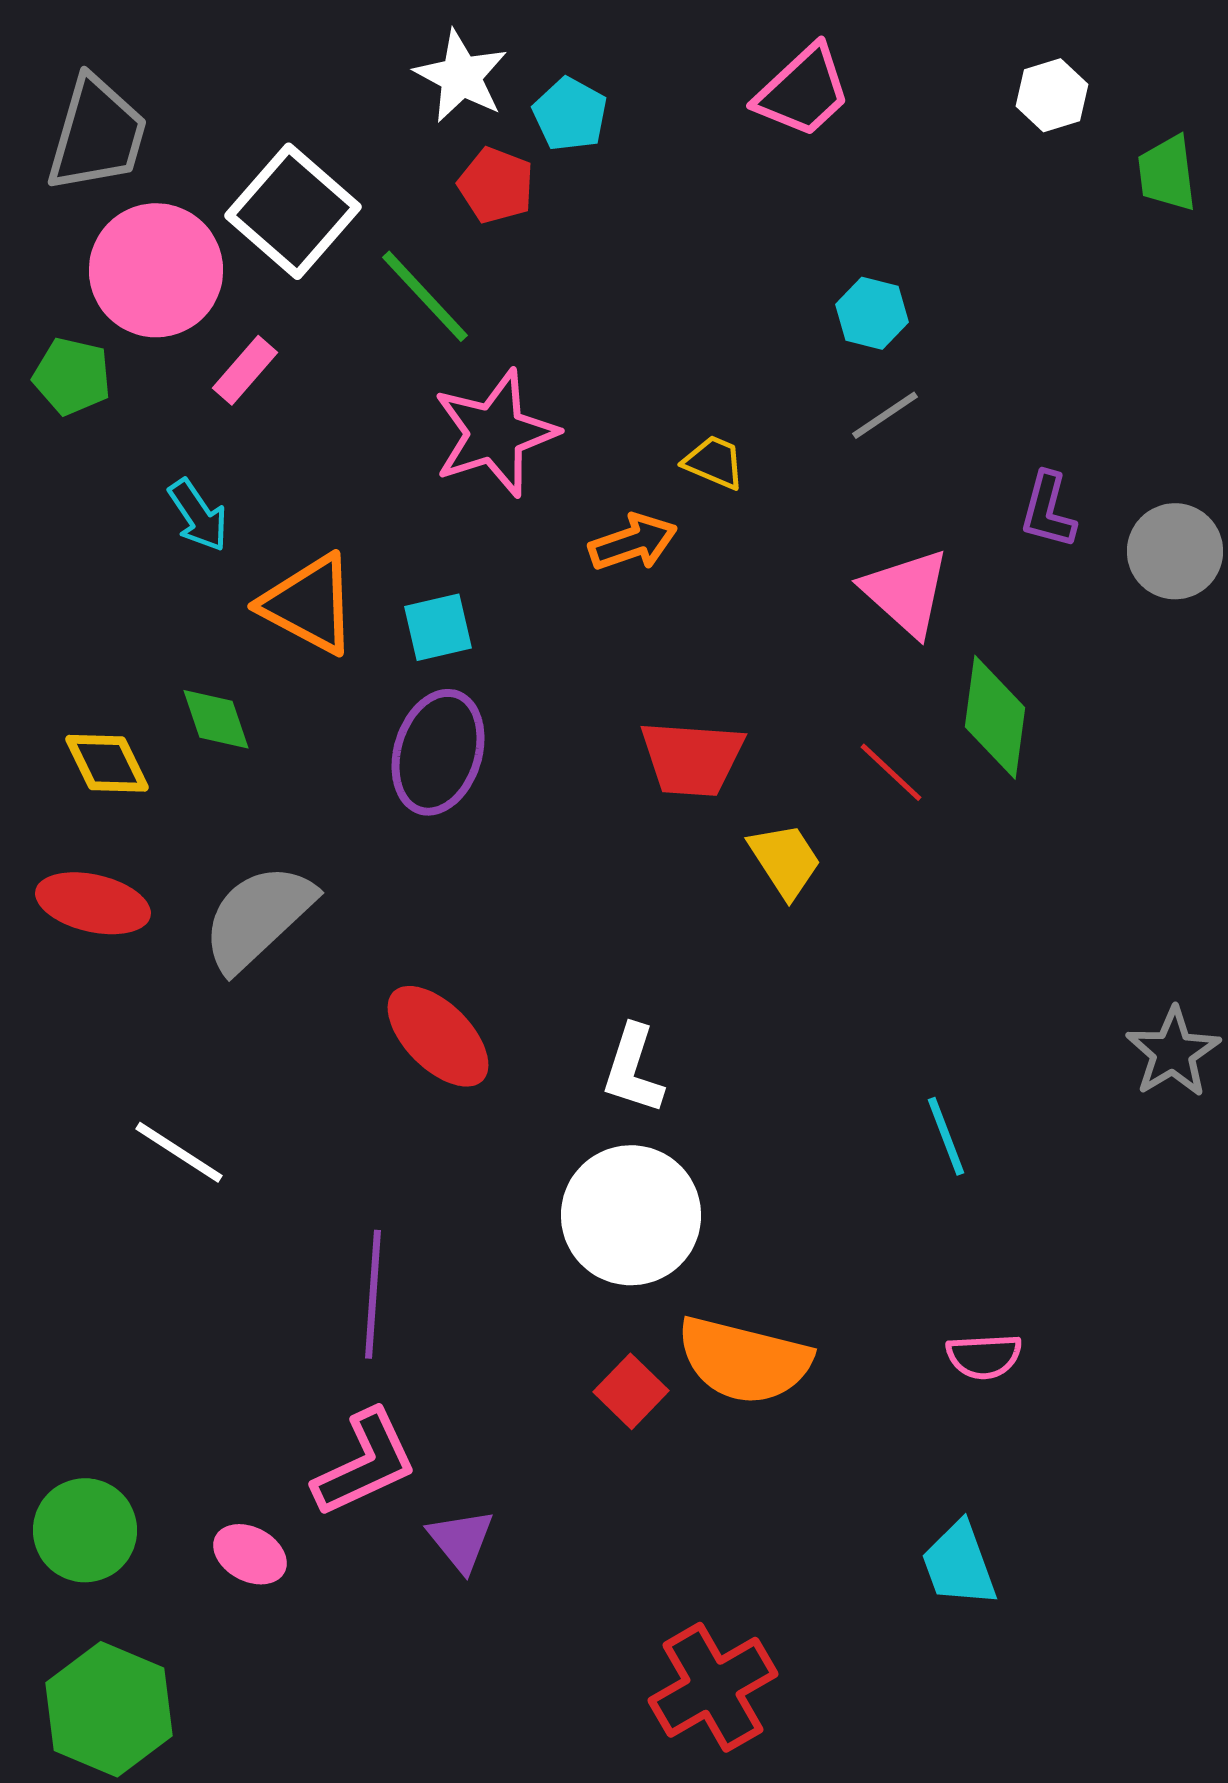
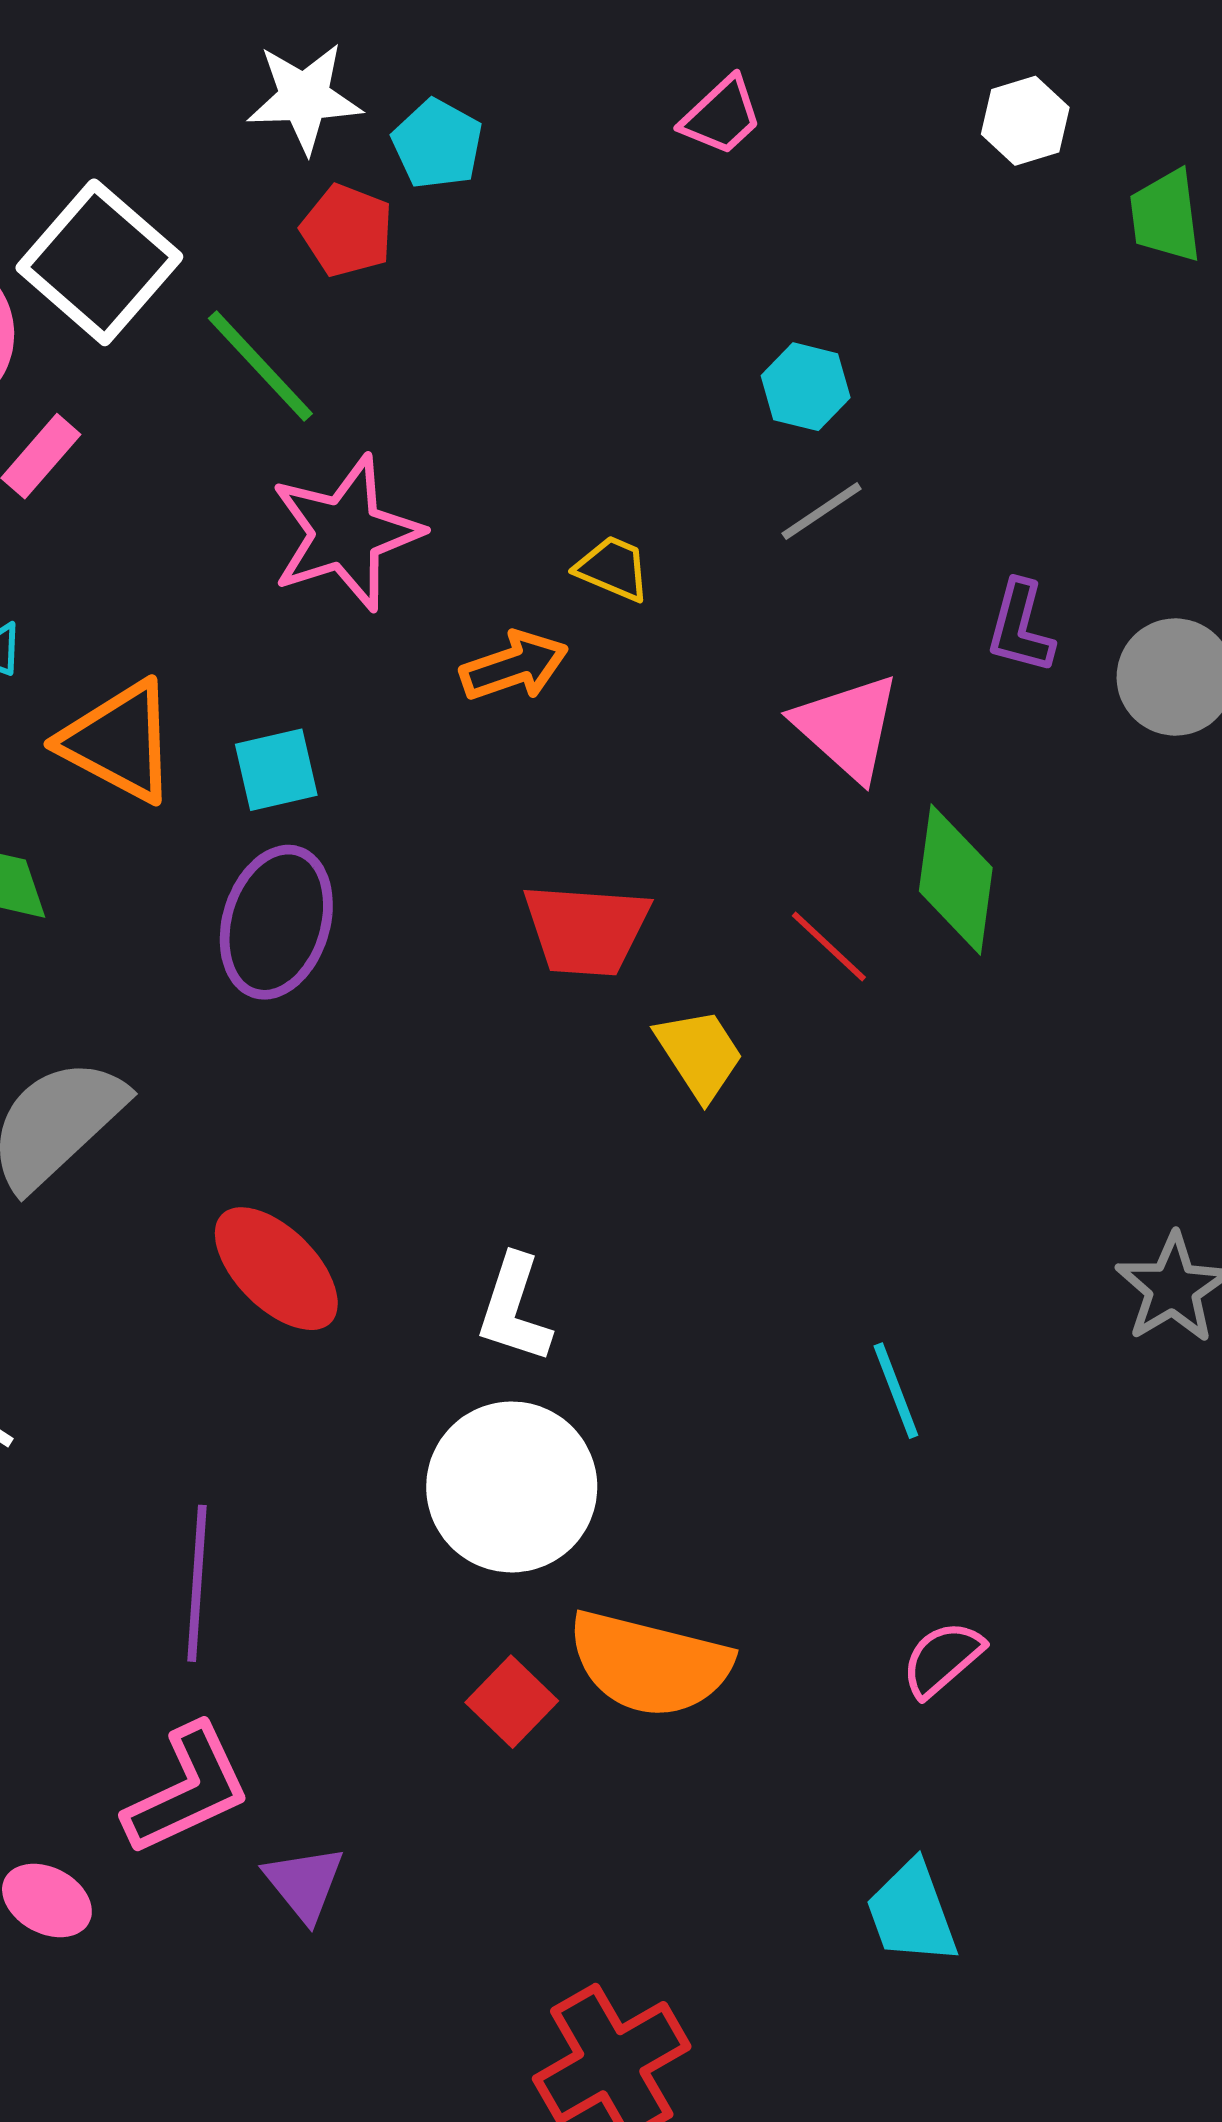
white star: (461, 76) -> (304, 98), turned -30
pink trapezoid: (803, 91) -> (722, 116), size x0.7
pink semicircle: (984, 1356) -> (942, 1659), turned 142

